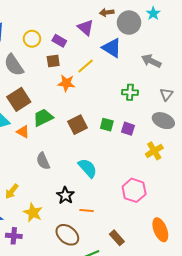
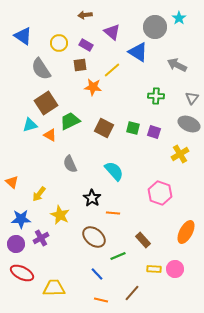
brown arrow: (107, 12) -> (85, 15), moved
brown square: (77, 125) -> (104, 128), turned -36
orange ellipse: (160, 230) -> (186, 232), turned 50
purple cross: (14, 236) -> (41, 238), turned -35

